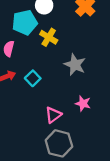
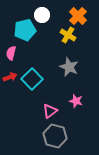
yellow cross: (49, 37) -> (68, 35), moved
cyan square: (33, 78) -> (32, 79), size x1.5

